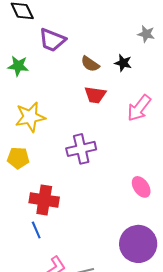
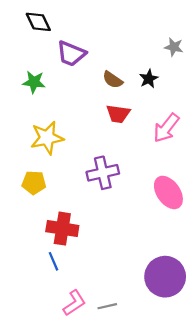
black star: (123, 63) -> (149, 79), turned 30
pink ellipse: (141, 187) -> (168, 192), moved, size x1.4

